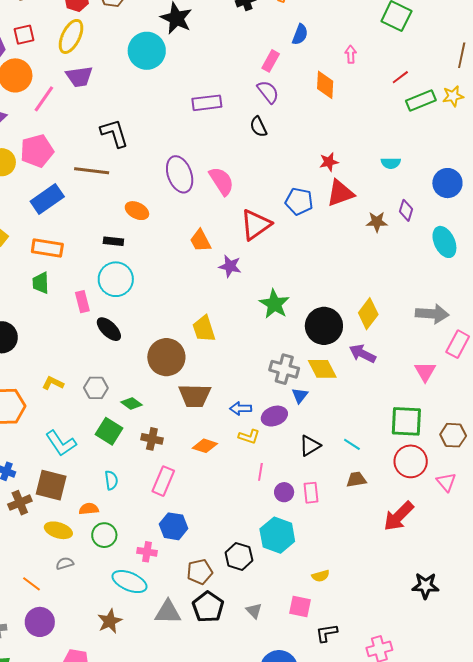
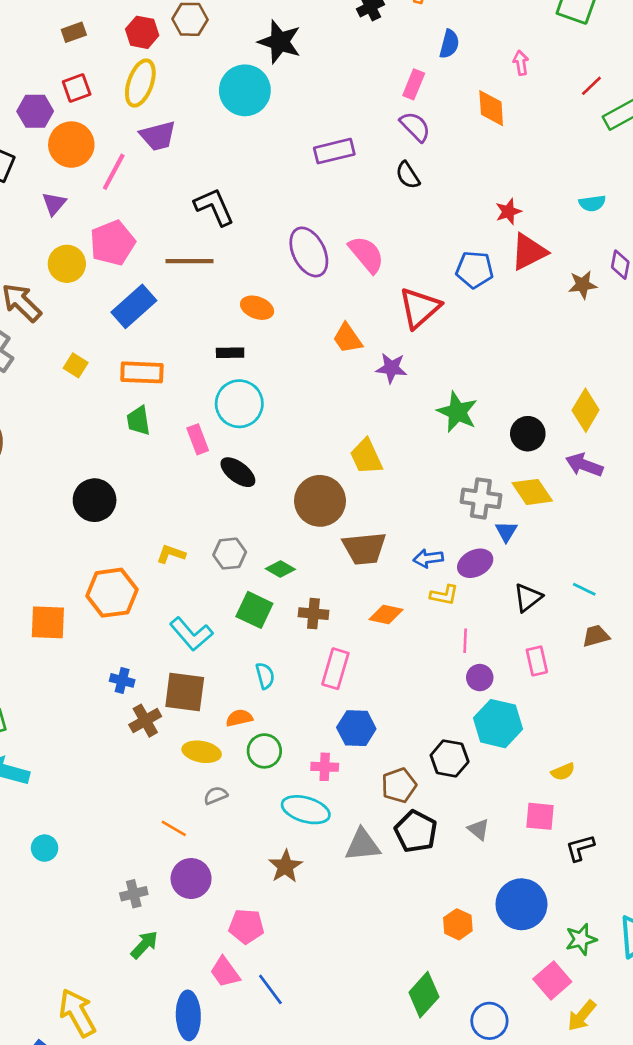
black circle: (324, 326) -> (528, 434), size x0.7
purple circle: (284, 492) -> (480, 678), moved

